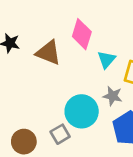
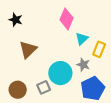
brown triangle: (48, 53) -> (28, 50), moved, turned 48

